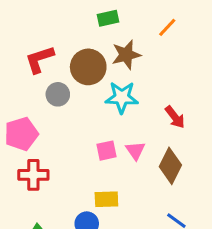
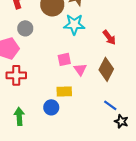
gray circle: (58, 94) -> (25, 28), moved
pink triangle: (135, 151) -> (80, 69), moved

